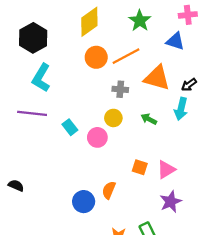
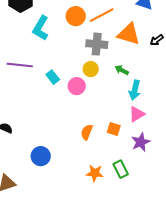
cyan L-shape: (41, 78) -> (41, 28), moved
gray cross: (120, 89) -> (97, 44), size x1.5
cyan arrow: (181, 109) -> (135, 90), moved
orange square: (140, 167) -> (114, 129), moved
blue circle: (84, 202) -> (41, 156), moved

